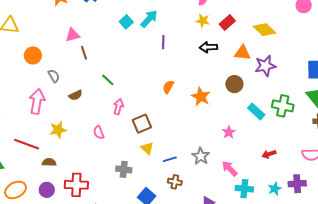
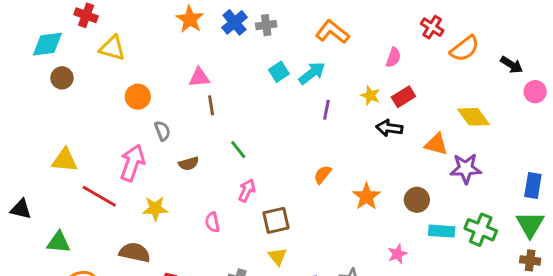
yellow star: (203, 21) -> (370, 95), moved
red rectangle: (227, 22) -> (403, 97), moved
brown circle: (234, 84) -> (417, 200), moved
cyan rectangle: (256, 111) -> (442, 231), turned -48
red line: (27, 144) -> (99, 196), moved
brown semicircle: (49, 162) -> (135, 253), size x1.5

